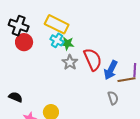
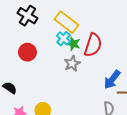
red circle: (24, 42) -> (27, 52), moved
red semicircle: (93, 59) -> (93, 45), moved, turned 30

